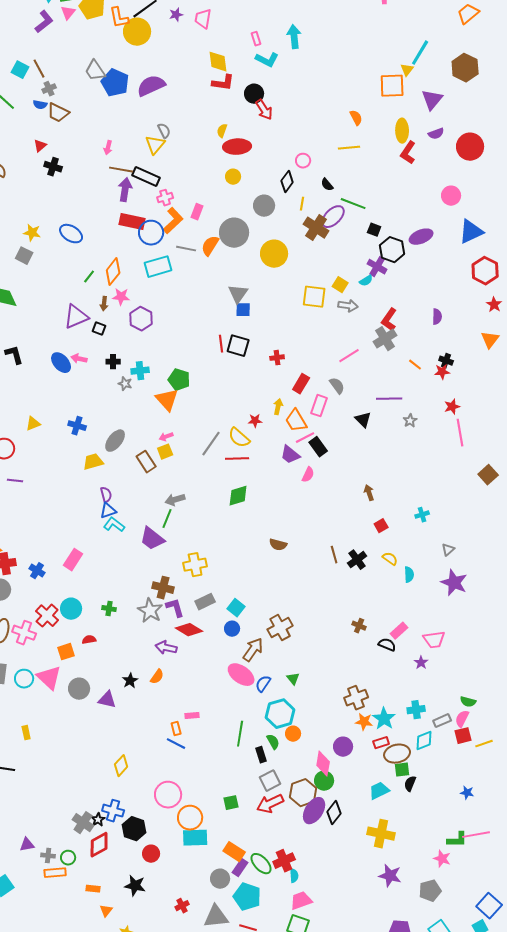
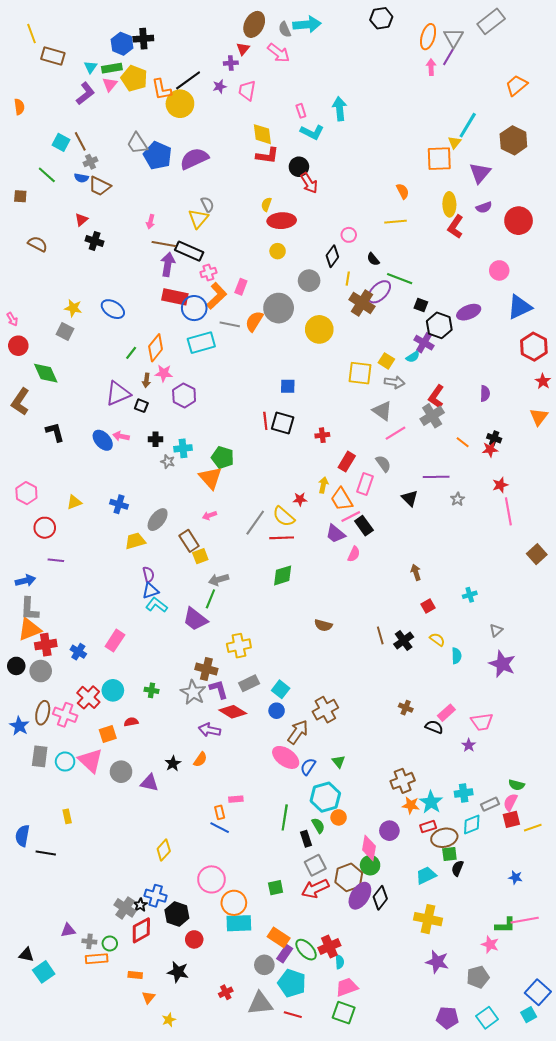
gray triangle: (238, 294) -> (382, 411), moved, turned -30
yellow square: (165, 452) -> (200, 556), moved

